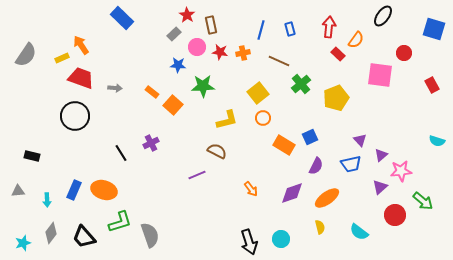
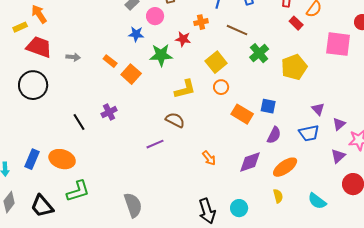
red star: (220, 52) -> (183, 39), moved
blue square: (310, 137) -> (268, 106), turned 35
gray semicircle: (150, 235) -> (133, 205), moved

